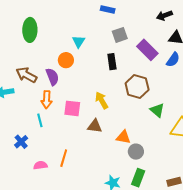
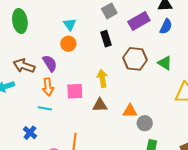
purple rectangle: (147, 50) -> (139, 21), turned -65
orange circle: (66, 60) -> (68, 44), moved
yellow arrow: (102, 100) -> (102, 78), turned 30
green triangle: (157, 110) -> (165, 63), moved
cyan line: (40, 120) -> (45, 108), turned -56

